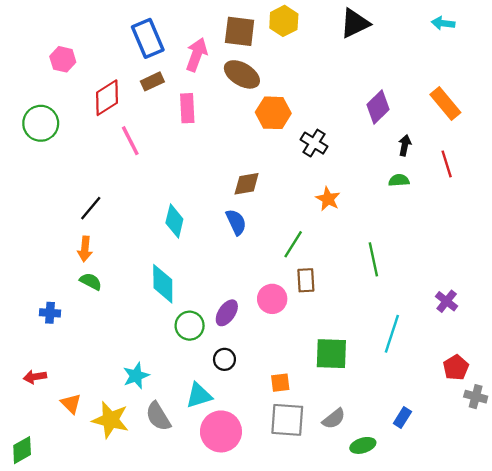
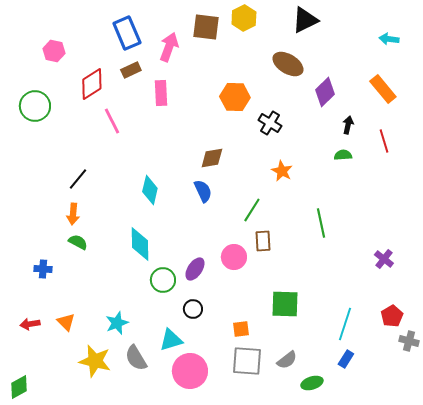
cyan arrow: (443, 23) -> (389, 39), moved
brown ellipse: (242, 74) -> (288, 64), moved
cyan line: (392, 334) -> (345, 324), moved
orange triangle: (71, 404) -> (66, 322), moved

